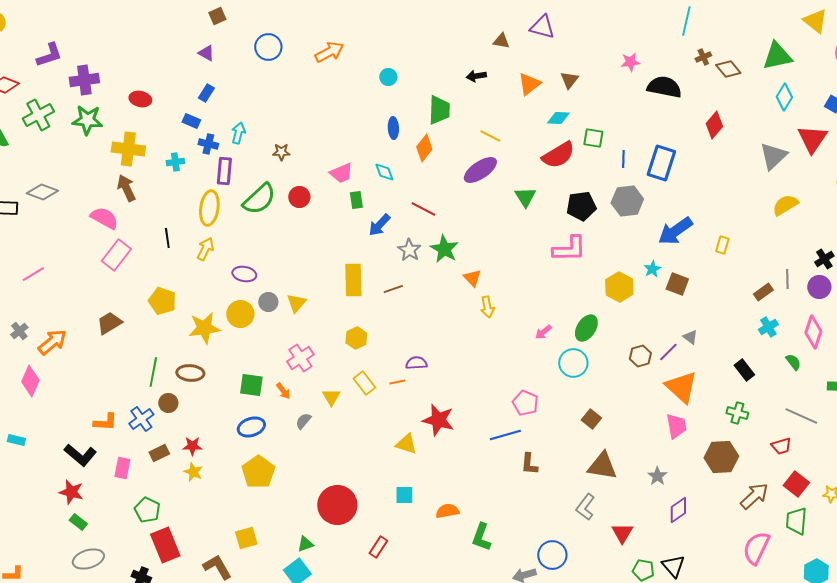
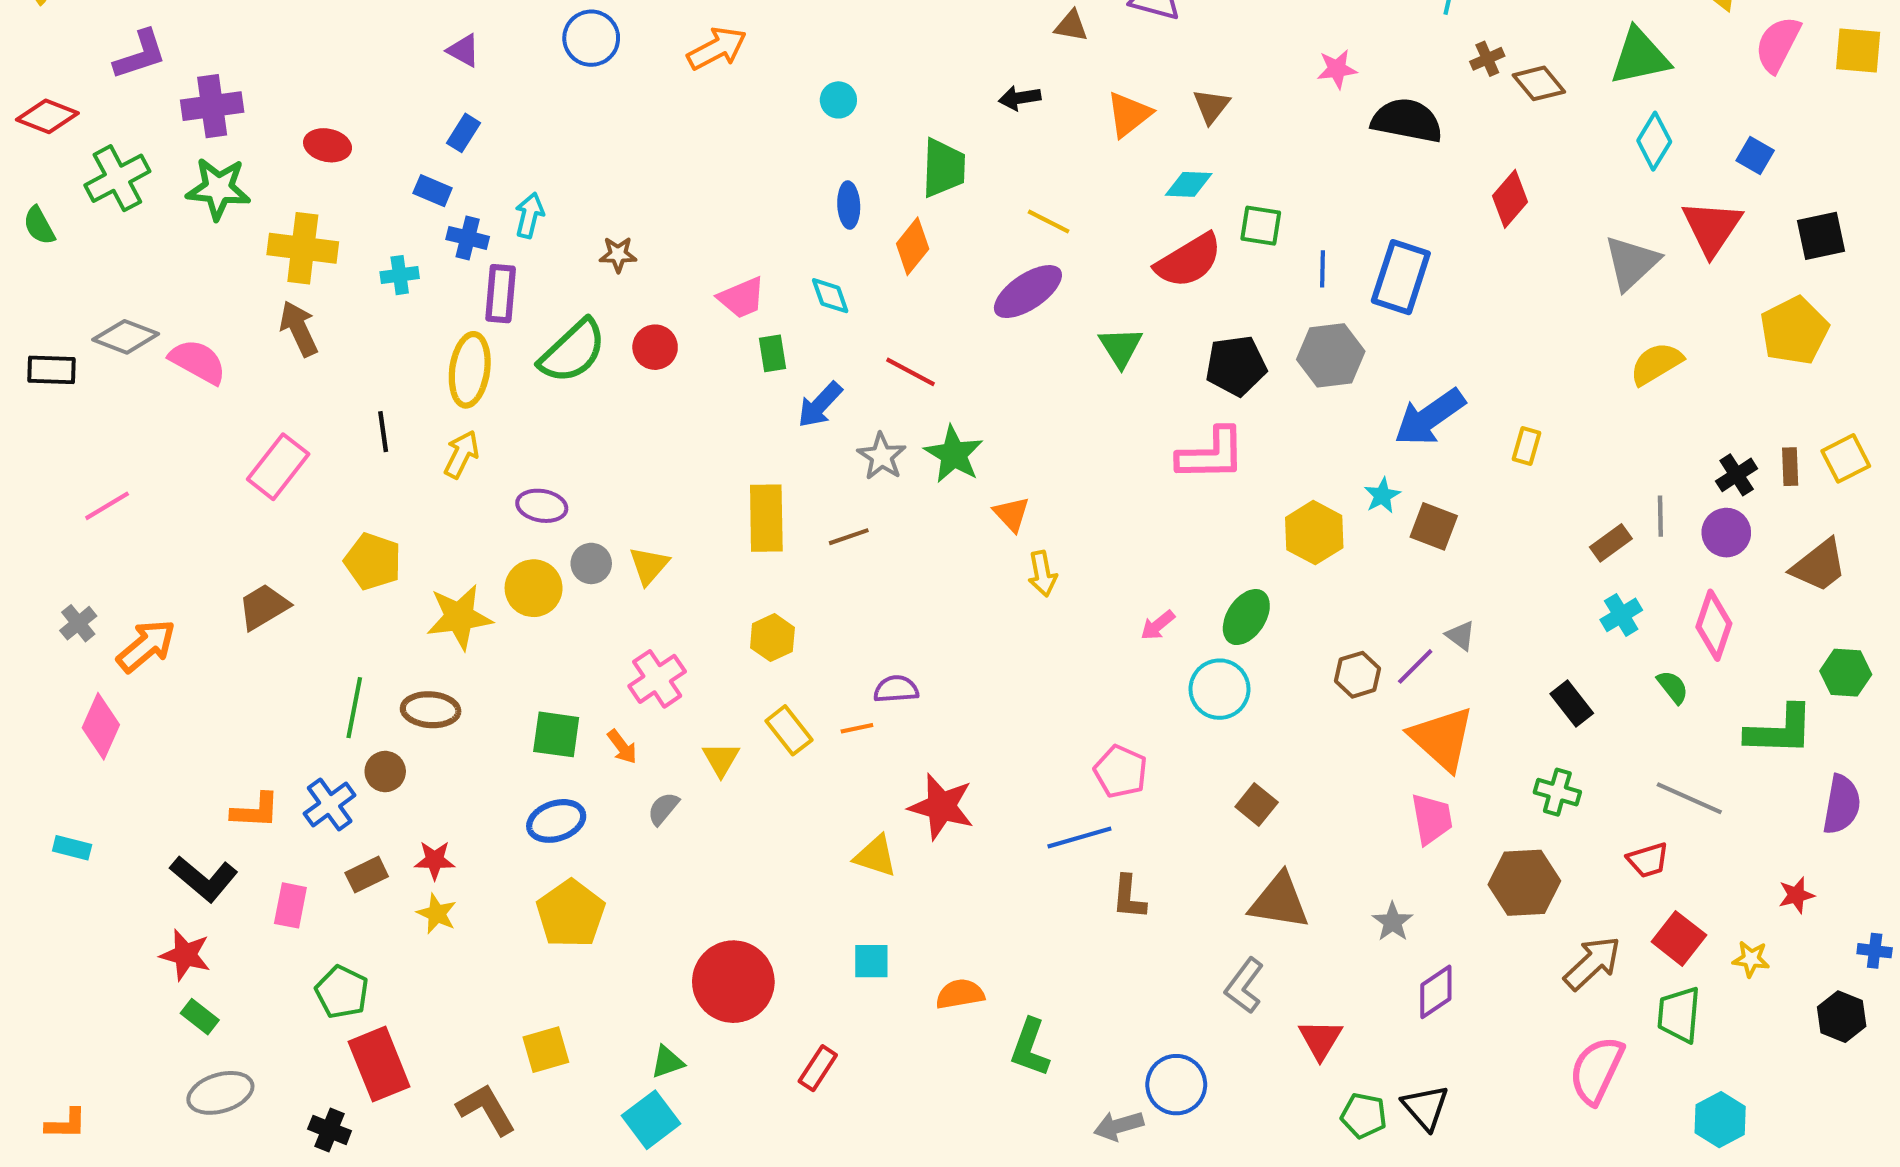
pink semicircle: (104, 218) -> (198, 362), moved

